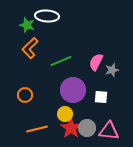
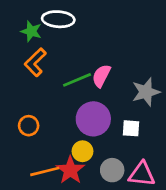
pink semicircle: (96, 62) -> (101, 76), moved
gray star: (112, 70) -> (146, 92), size x1.5
red star: (71, 128) -> (70, 170), moved

